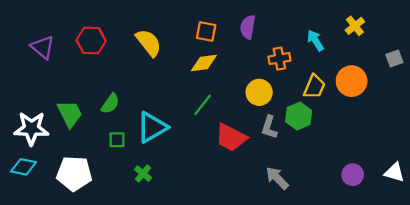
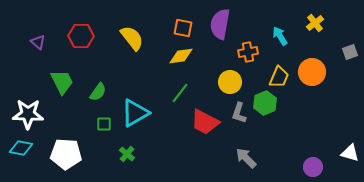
purple semicircle: (248, 27) -> (220, 24), size x1.4
purple triangle: (43, 47) -> (38, 42), size x0.7
green trapezoid: (70, 114) -> (62, 82), moved
purple circle: (353, 175) -> (313, 167), moved

